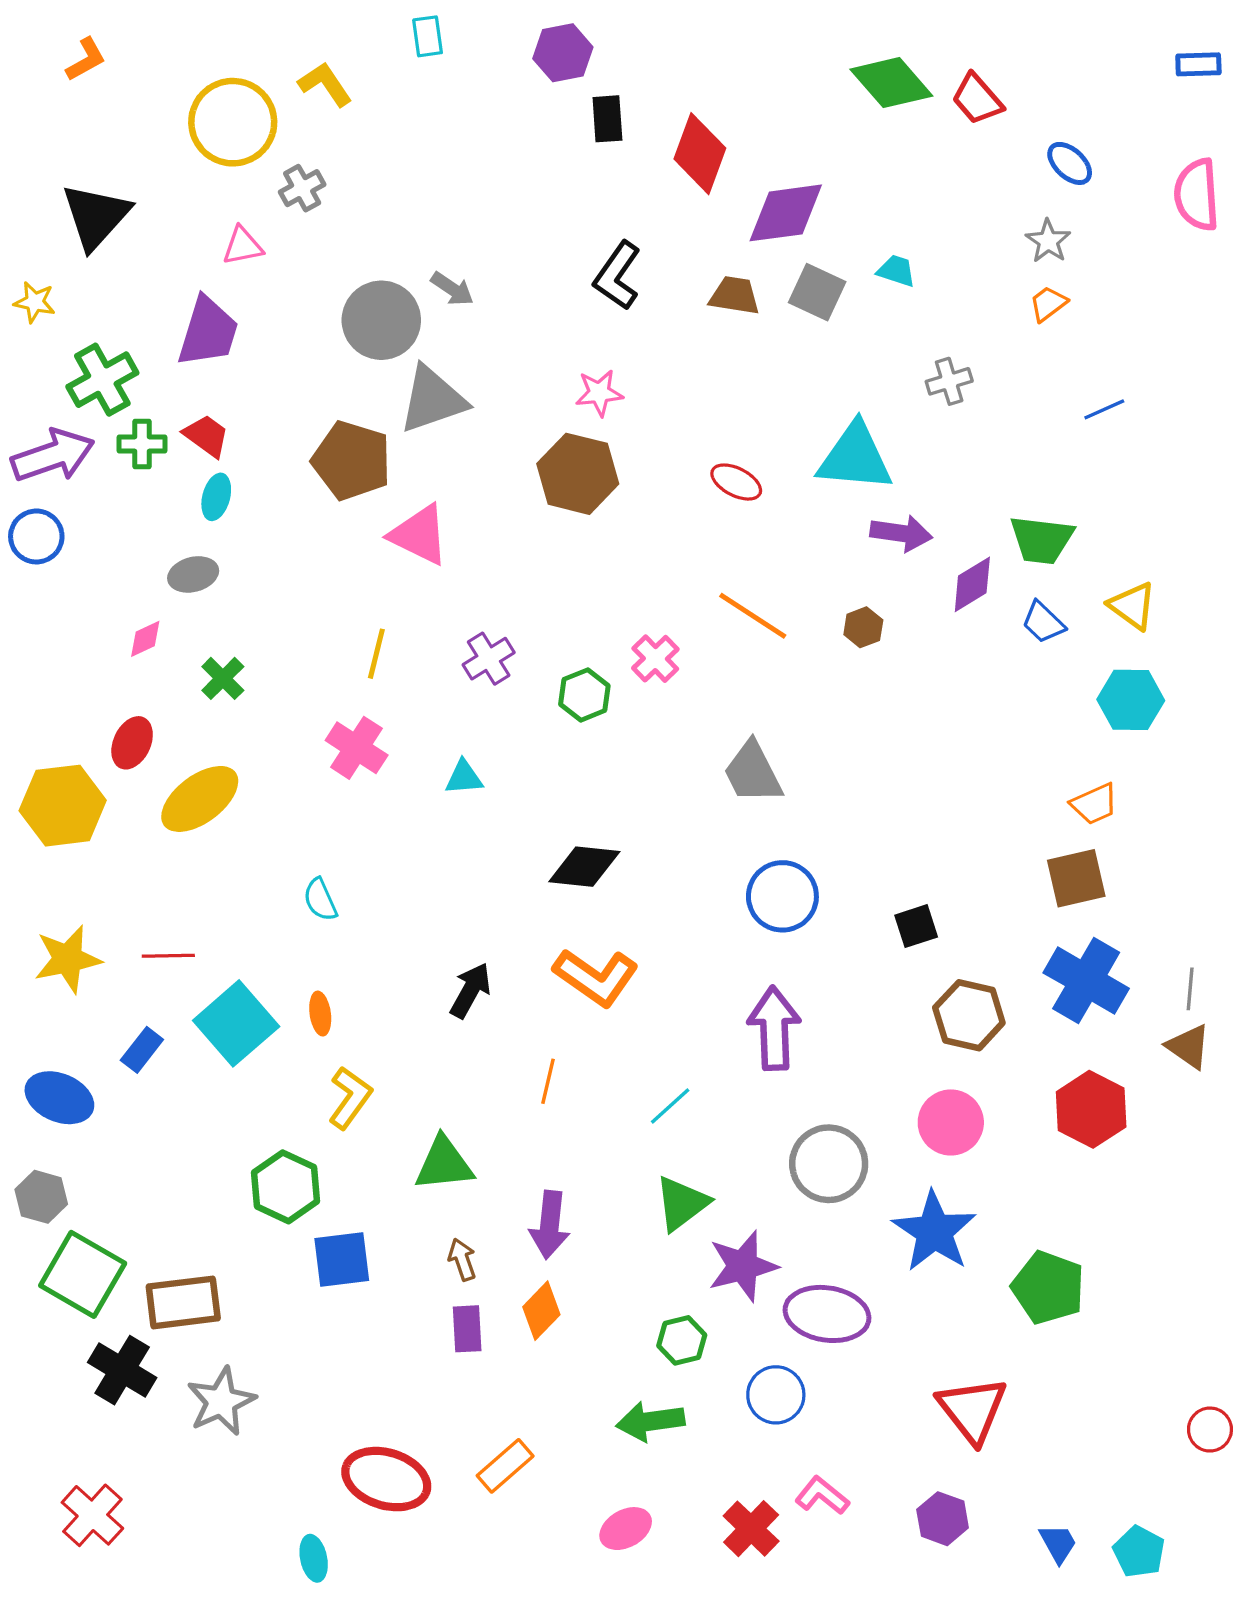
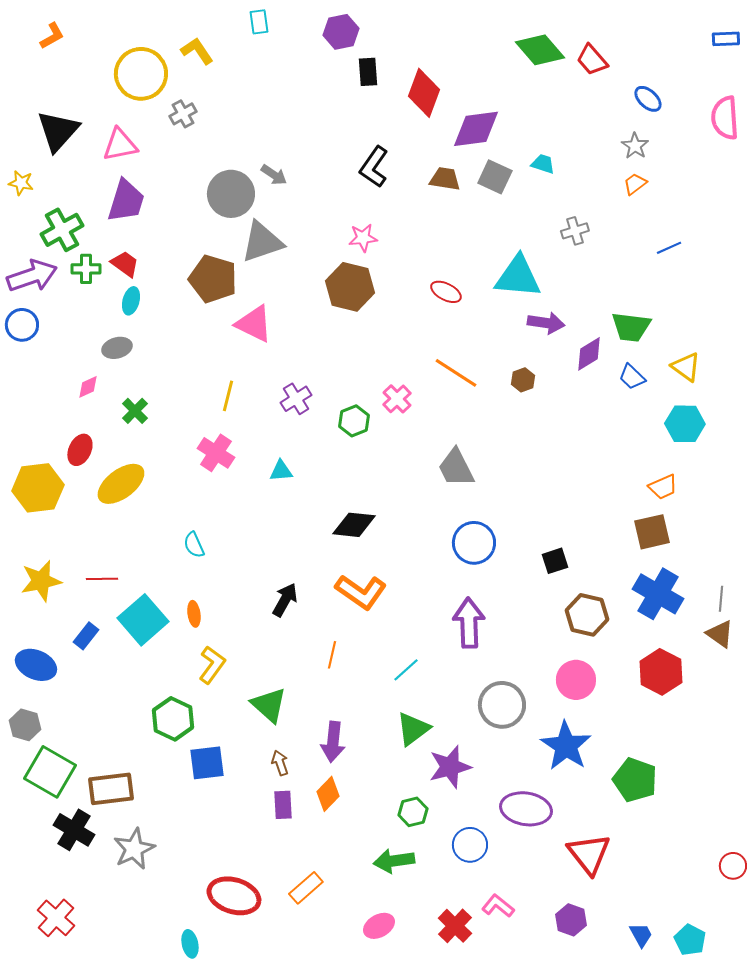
pink triangle: (243, 246) -> (120, 145), moved, size x1.4
green triangle: (444, 1164) -> (269, 705), turned 48
purple ellipse: (827, 1314) -> (526, 809), moved

